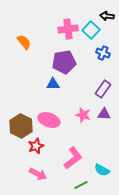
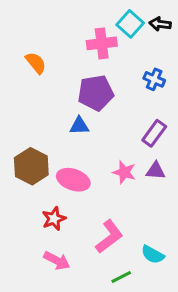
cyan square: (91, 30) -> (130, 24), moved
brown hexagon: (21, 126) -> (31, 166), moved

